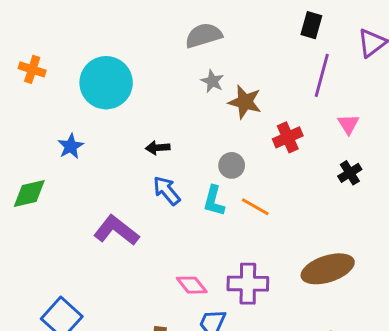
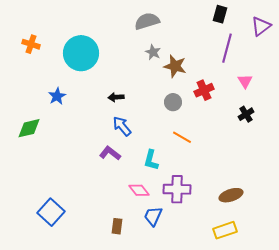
gray circle: (232, 165) -> (173, 102), moved
cyan L-shape: (214, 201) -> (151, 160), moved
purple L-shape: (116, 230) -> (110, 153), moved, size x0.7
brown ellipse: (328, 269) -> (231, 195), moved, size x0.7

